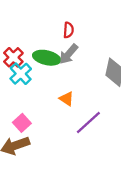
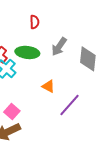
red semicircle: (68, 30) -> (35, 22), moved
gray arrow: (69, 54) -> (59, 47), moved

